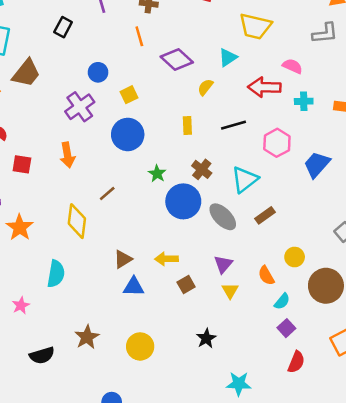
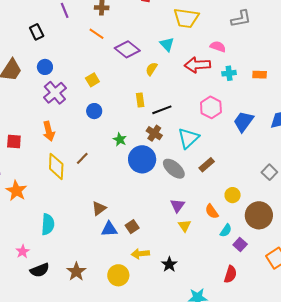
black rectangle: (63, 27) -> (37, 32), turned -49
orange line: (139, 36) -> (97, 34), turned -35
cyan triangle: (228, 57) -> (167, 44), turned -35
blue circle: (98, 72) -> (45, 67), moved
black line: (233, 125) -> (162, 110), moved
blue circle: (128, 134) -> (94, 111), size x0.6
yellow diamond: (77, 221) -> (56, 166), moved
yellow arrow: (166, 259) -> (140, 254), moved
brown square: (186, 285) -> (132, 227), moved
purple square: (286, 328) -> (240, 245), moved
black semicircle: (42, 355) -> (40, 270), moved
red semicircle: (296, 362) -> (230, 274), moved

